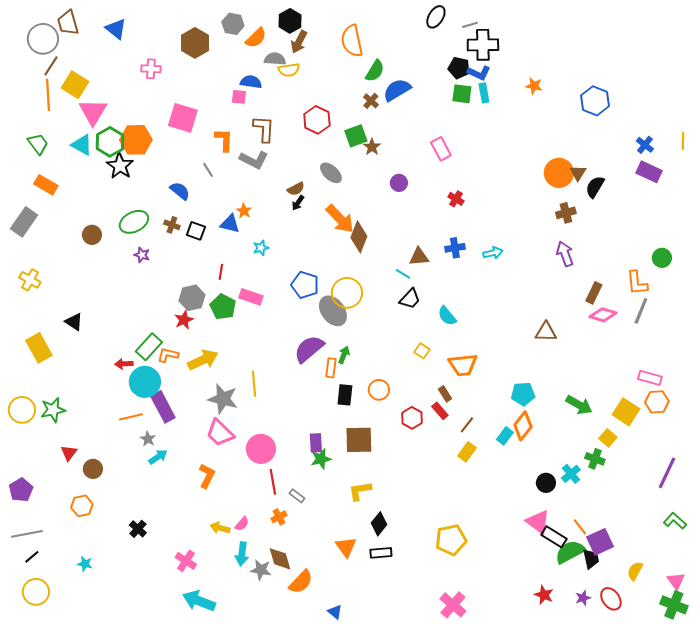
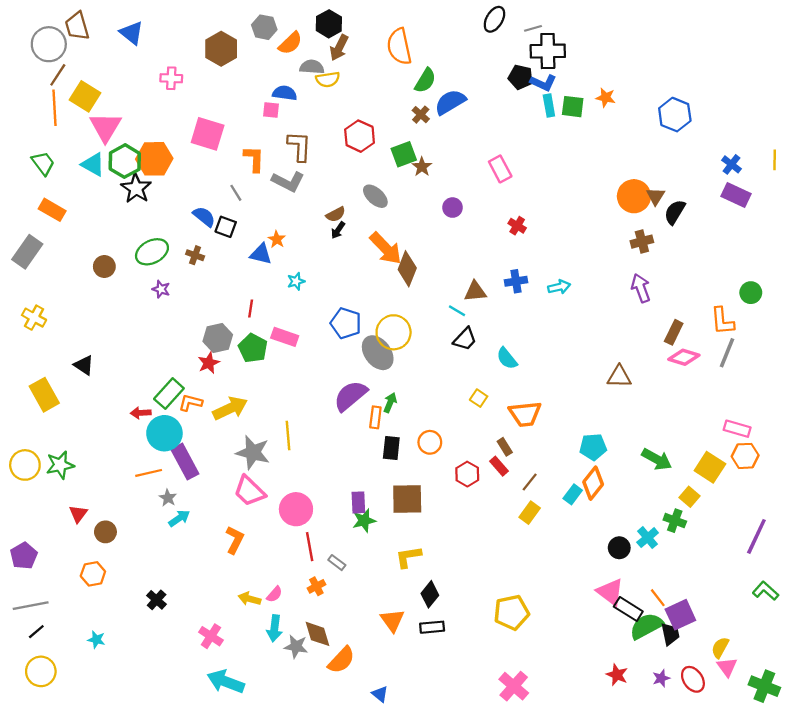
green square: (462, 94) -> (573, 107), moved
black square: (196, 231) -> (226, 227), moved
pink triangle: (676, 581) -> (727, 667), moved

